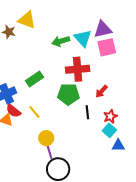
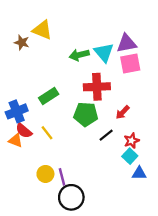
black line: (87, 112) -> (106, 135), turned 56
yellow circle: (46, 138) -> (45, 174), moved

